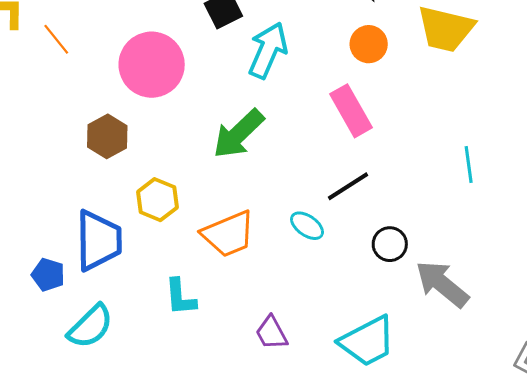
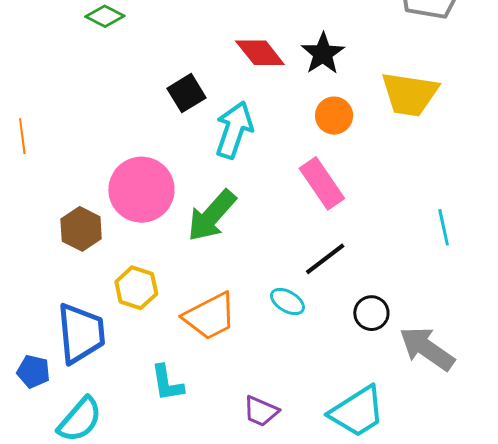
orange line: (56, 39) -> (22, 136), turned 36
pink circle: (152, 65) -> (141, 190), moved
purple trapezoid: (271, 333) -> (261, 411), turned -33

